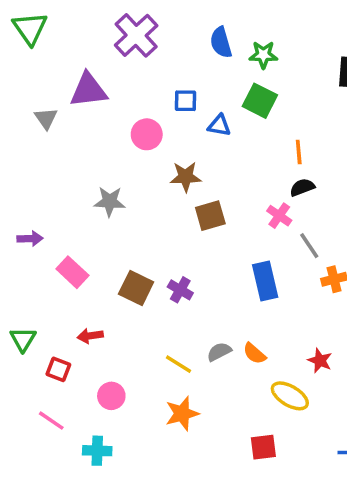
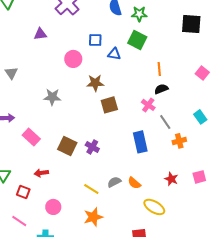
purple triangle: (88, 90) -> (40, 34), size x0.6
gray triangle: (46, 118) -> (11, 73), moved
red star: (320, 361) -> (171, 179), moved

